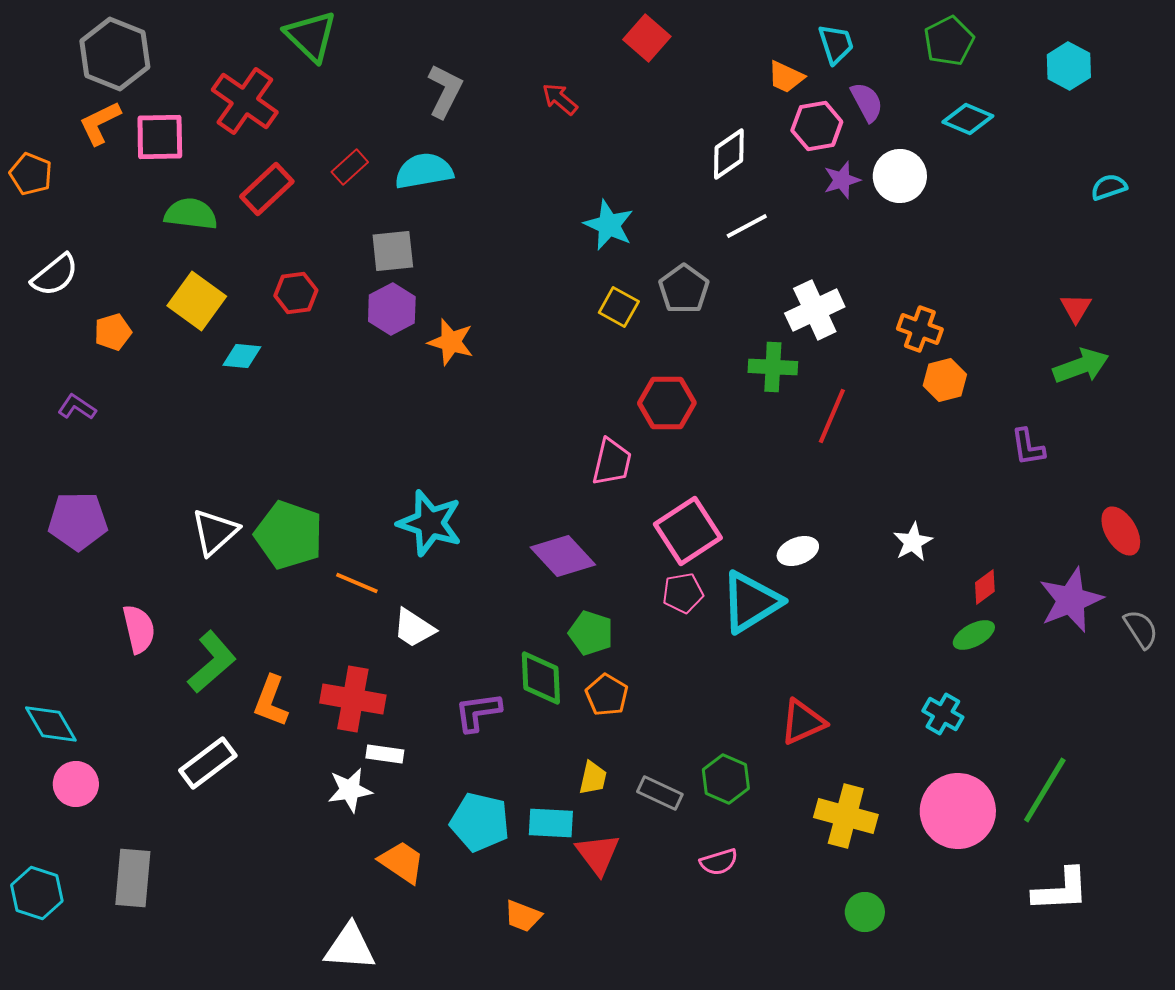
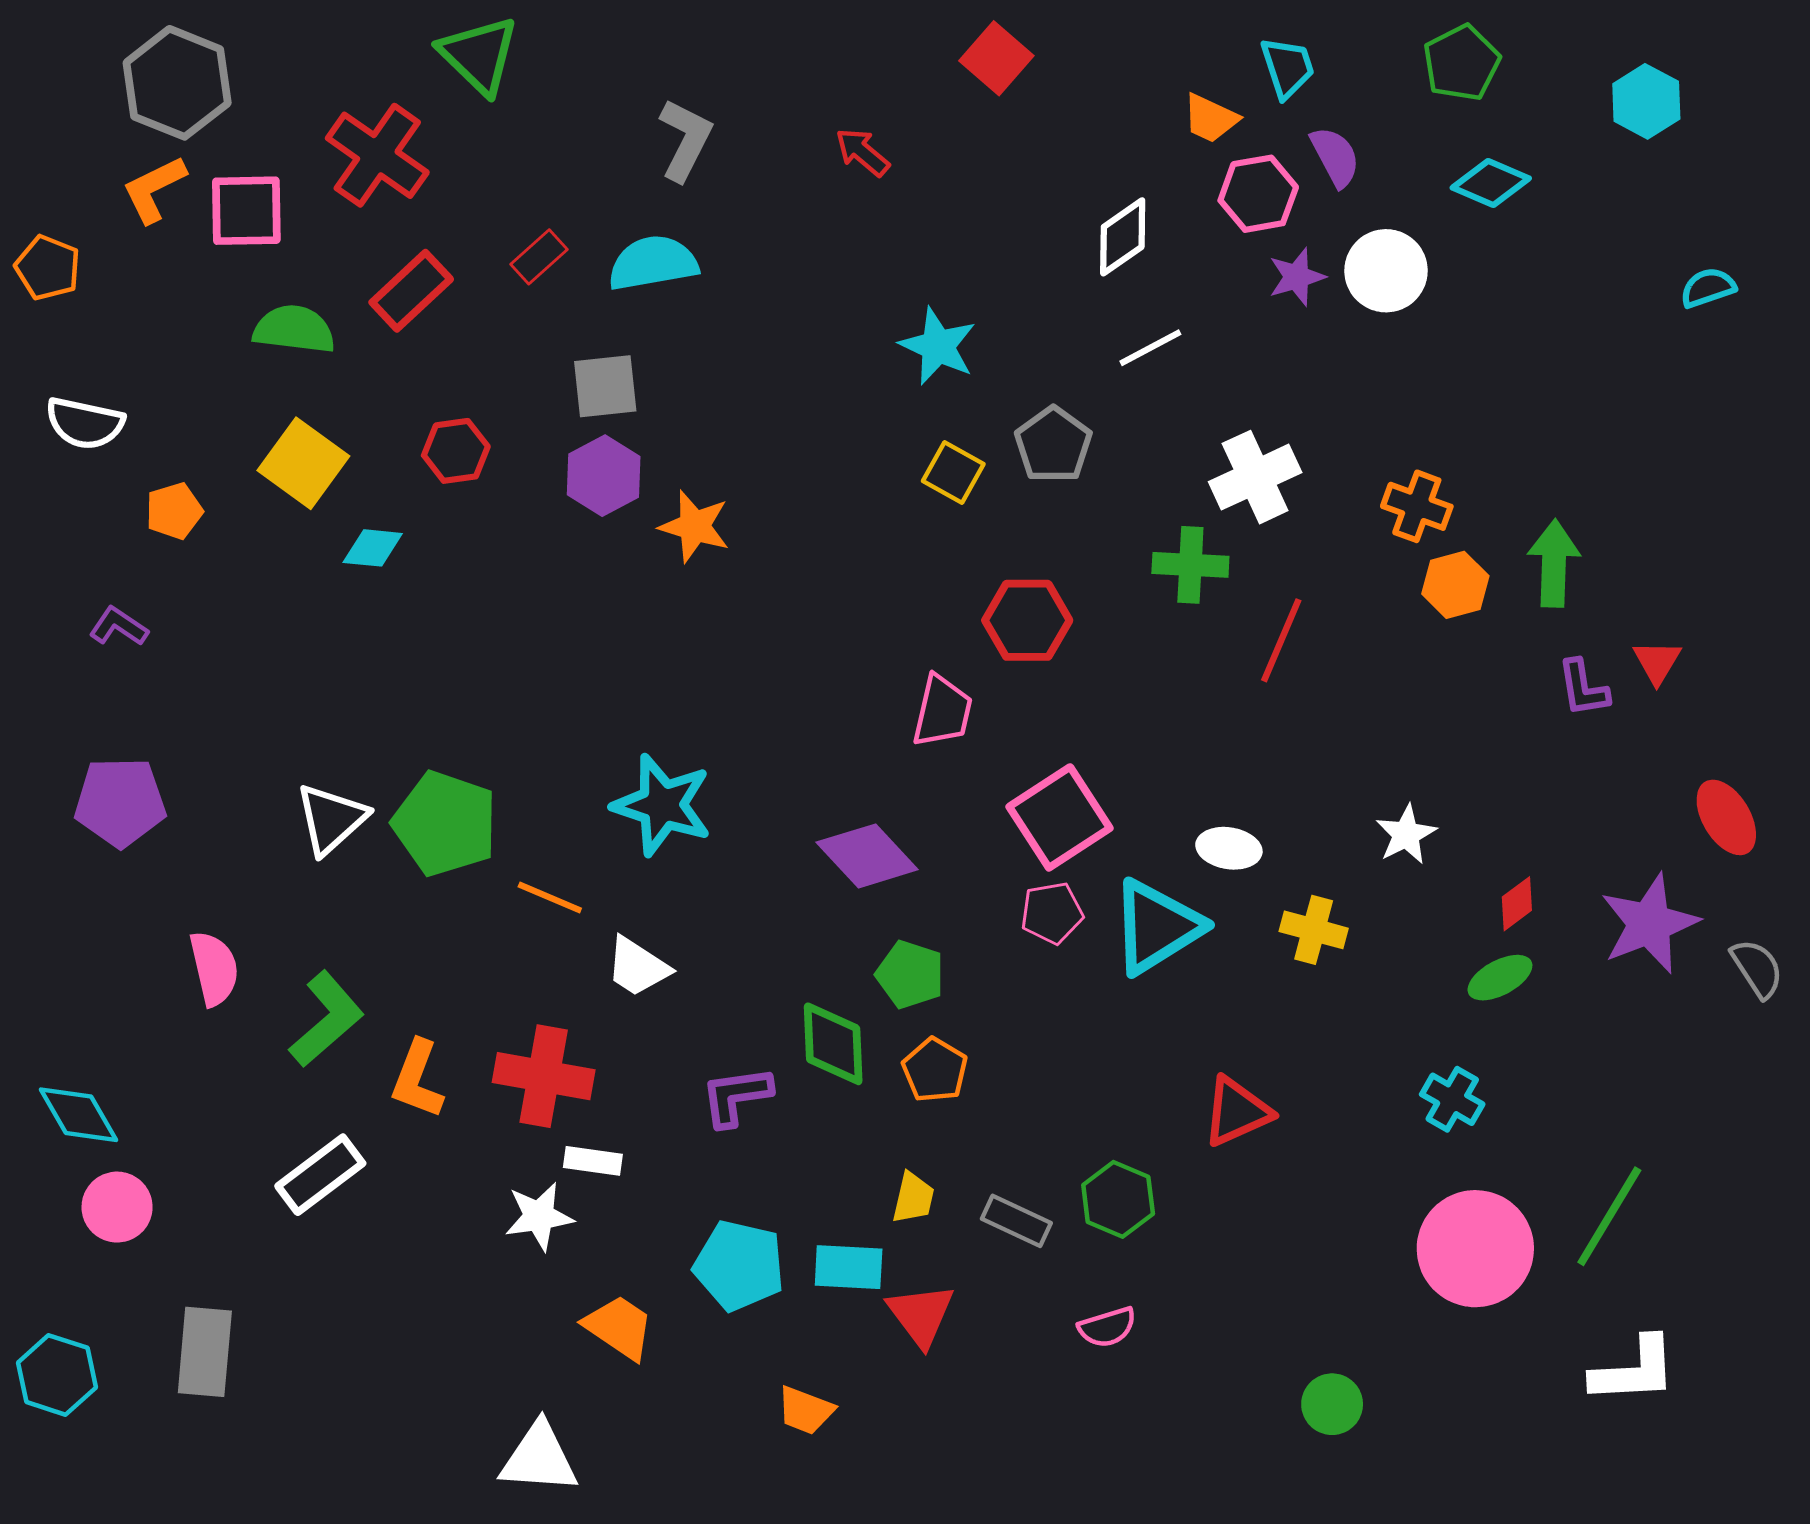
white semicircle: (55, 275) -> (85, 423), turned 51
red triangle: (1076, 308) -> (1657, 662), moved
green arrow: (1081, 366) -> (1554, 563), moved, turned -68
white ellipse: (798, 551) -> (1229, 848), turned 30
yellow cross: (846, 816) -> (1314, 930), moved, size x0.7

